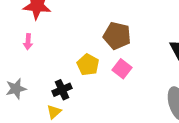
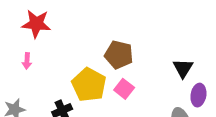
yellow pentagon: (88, 65) -> (89, 85), size x1.5

